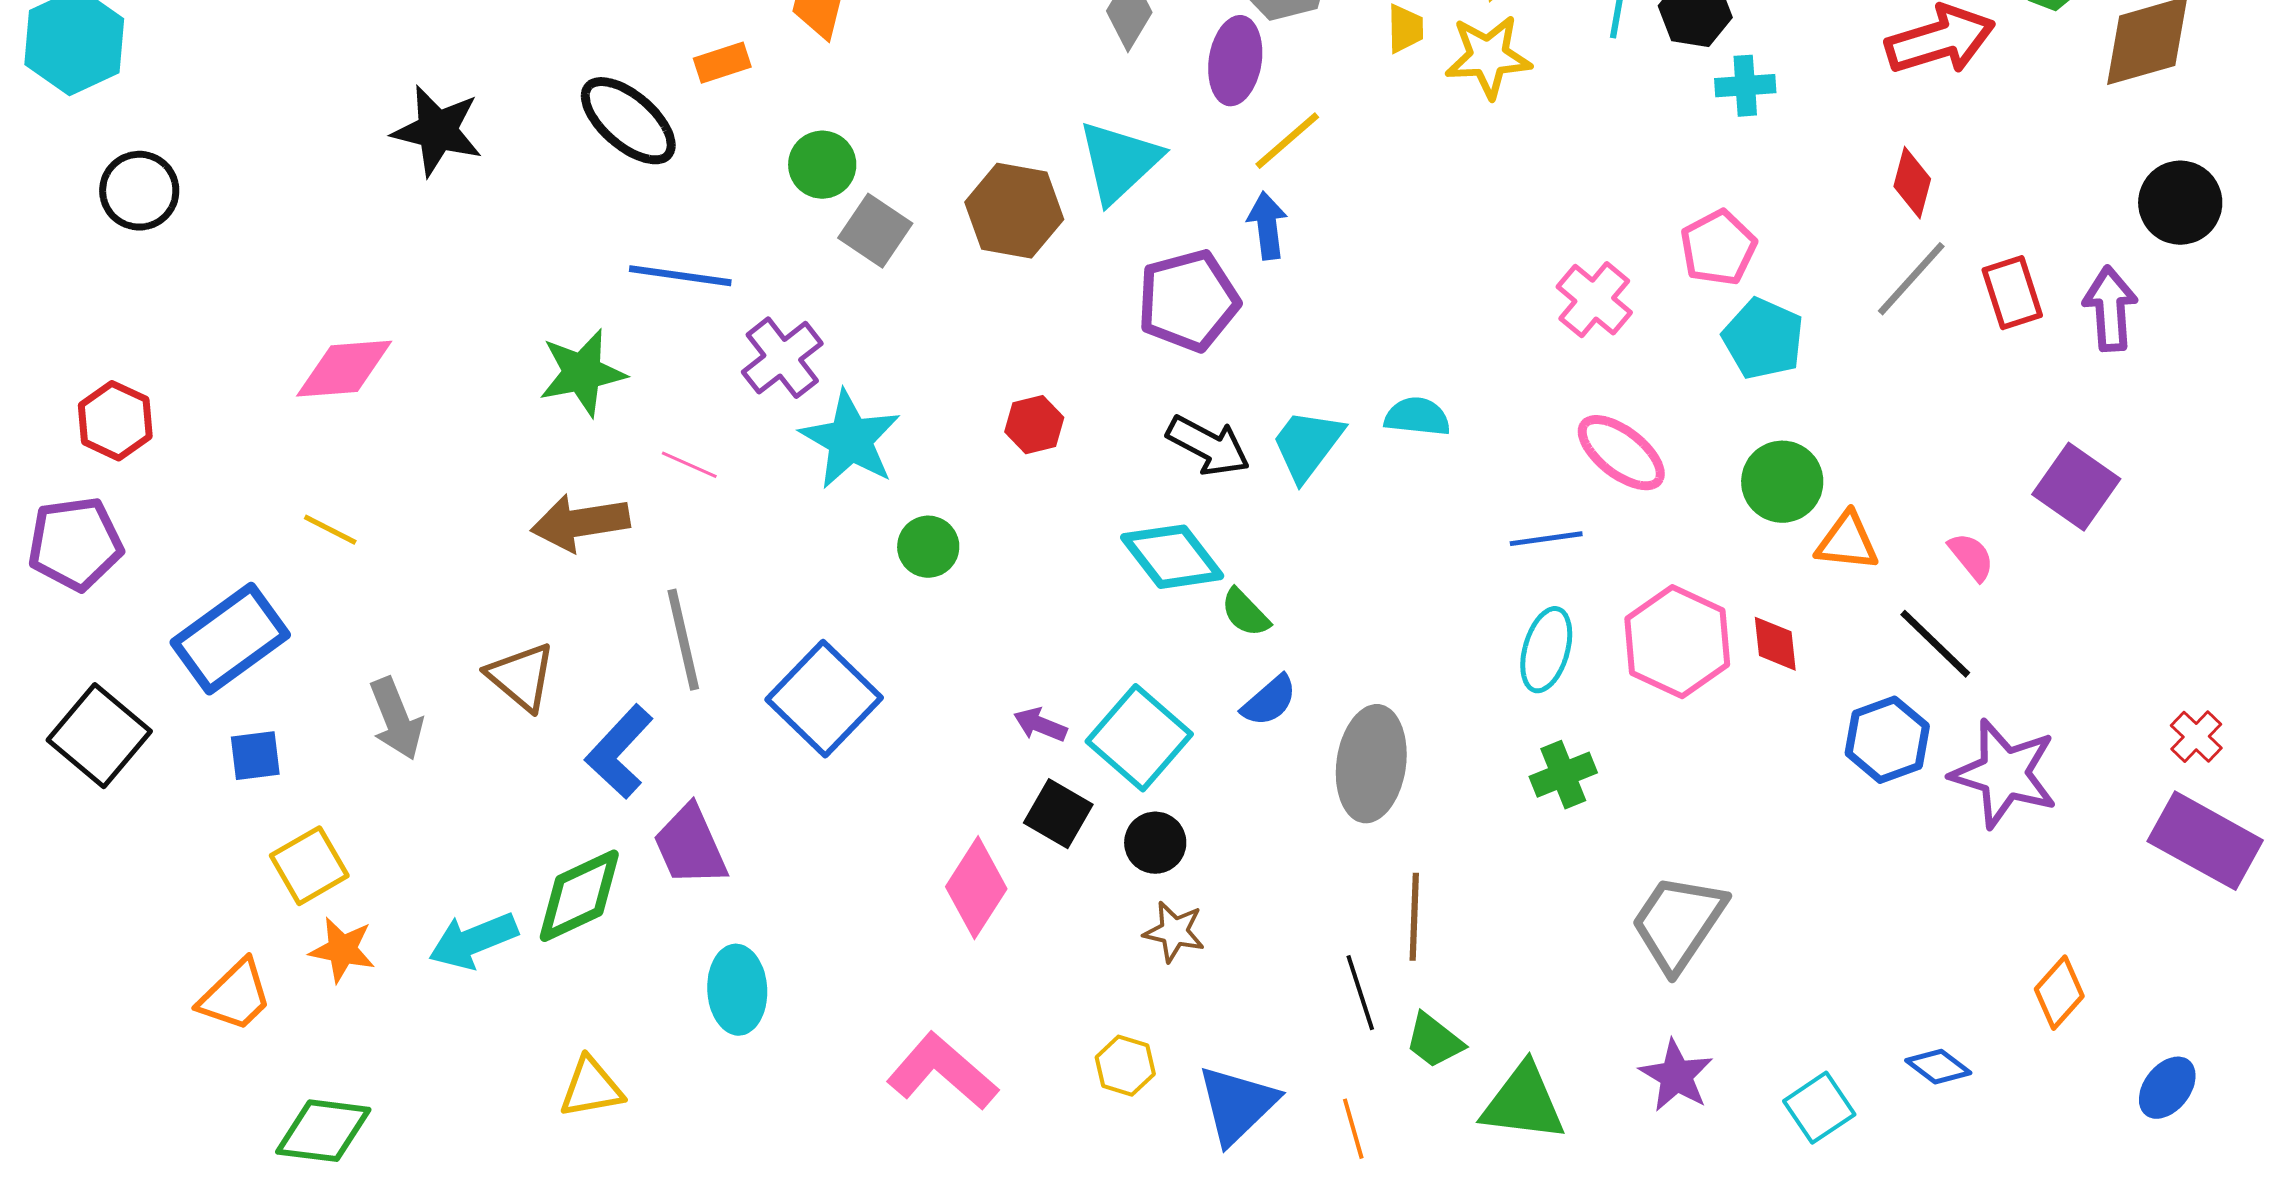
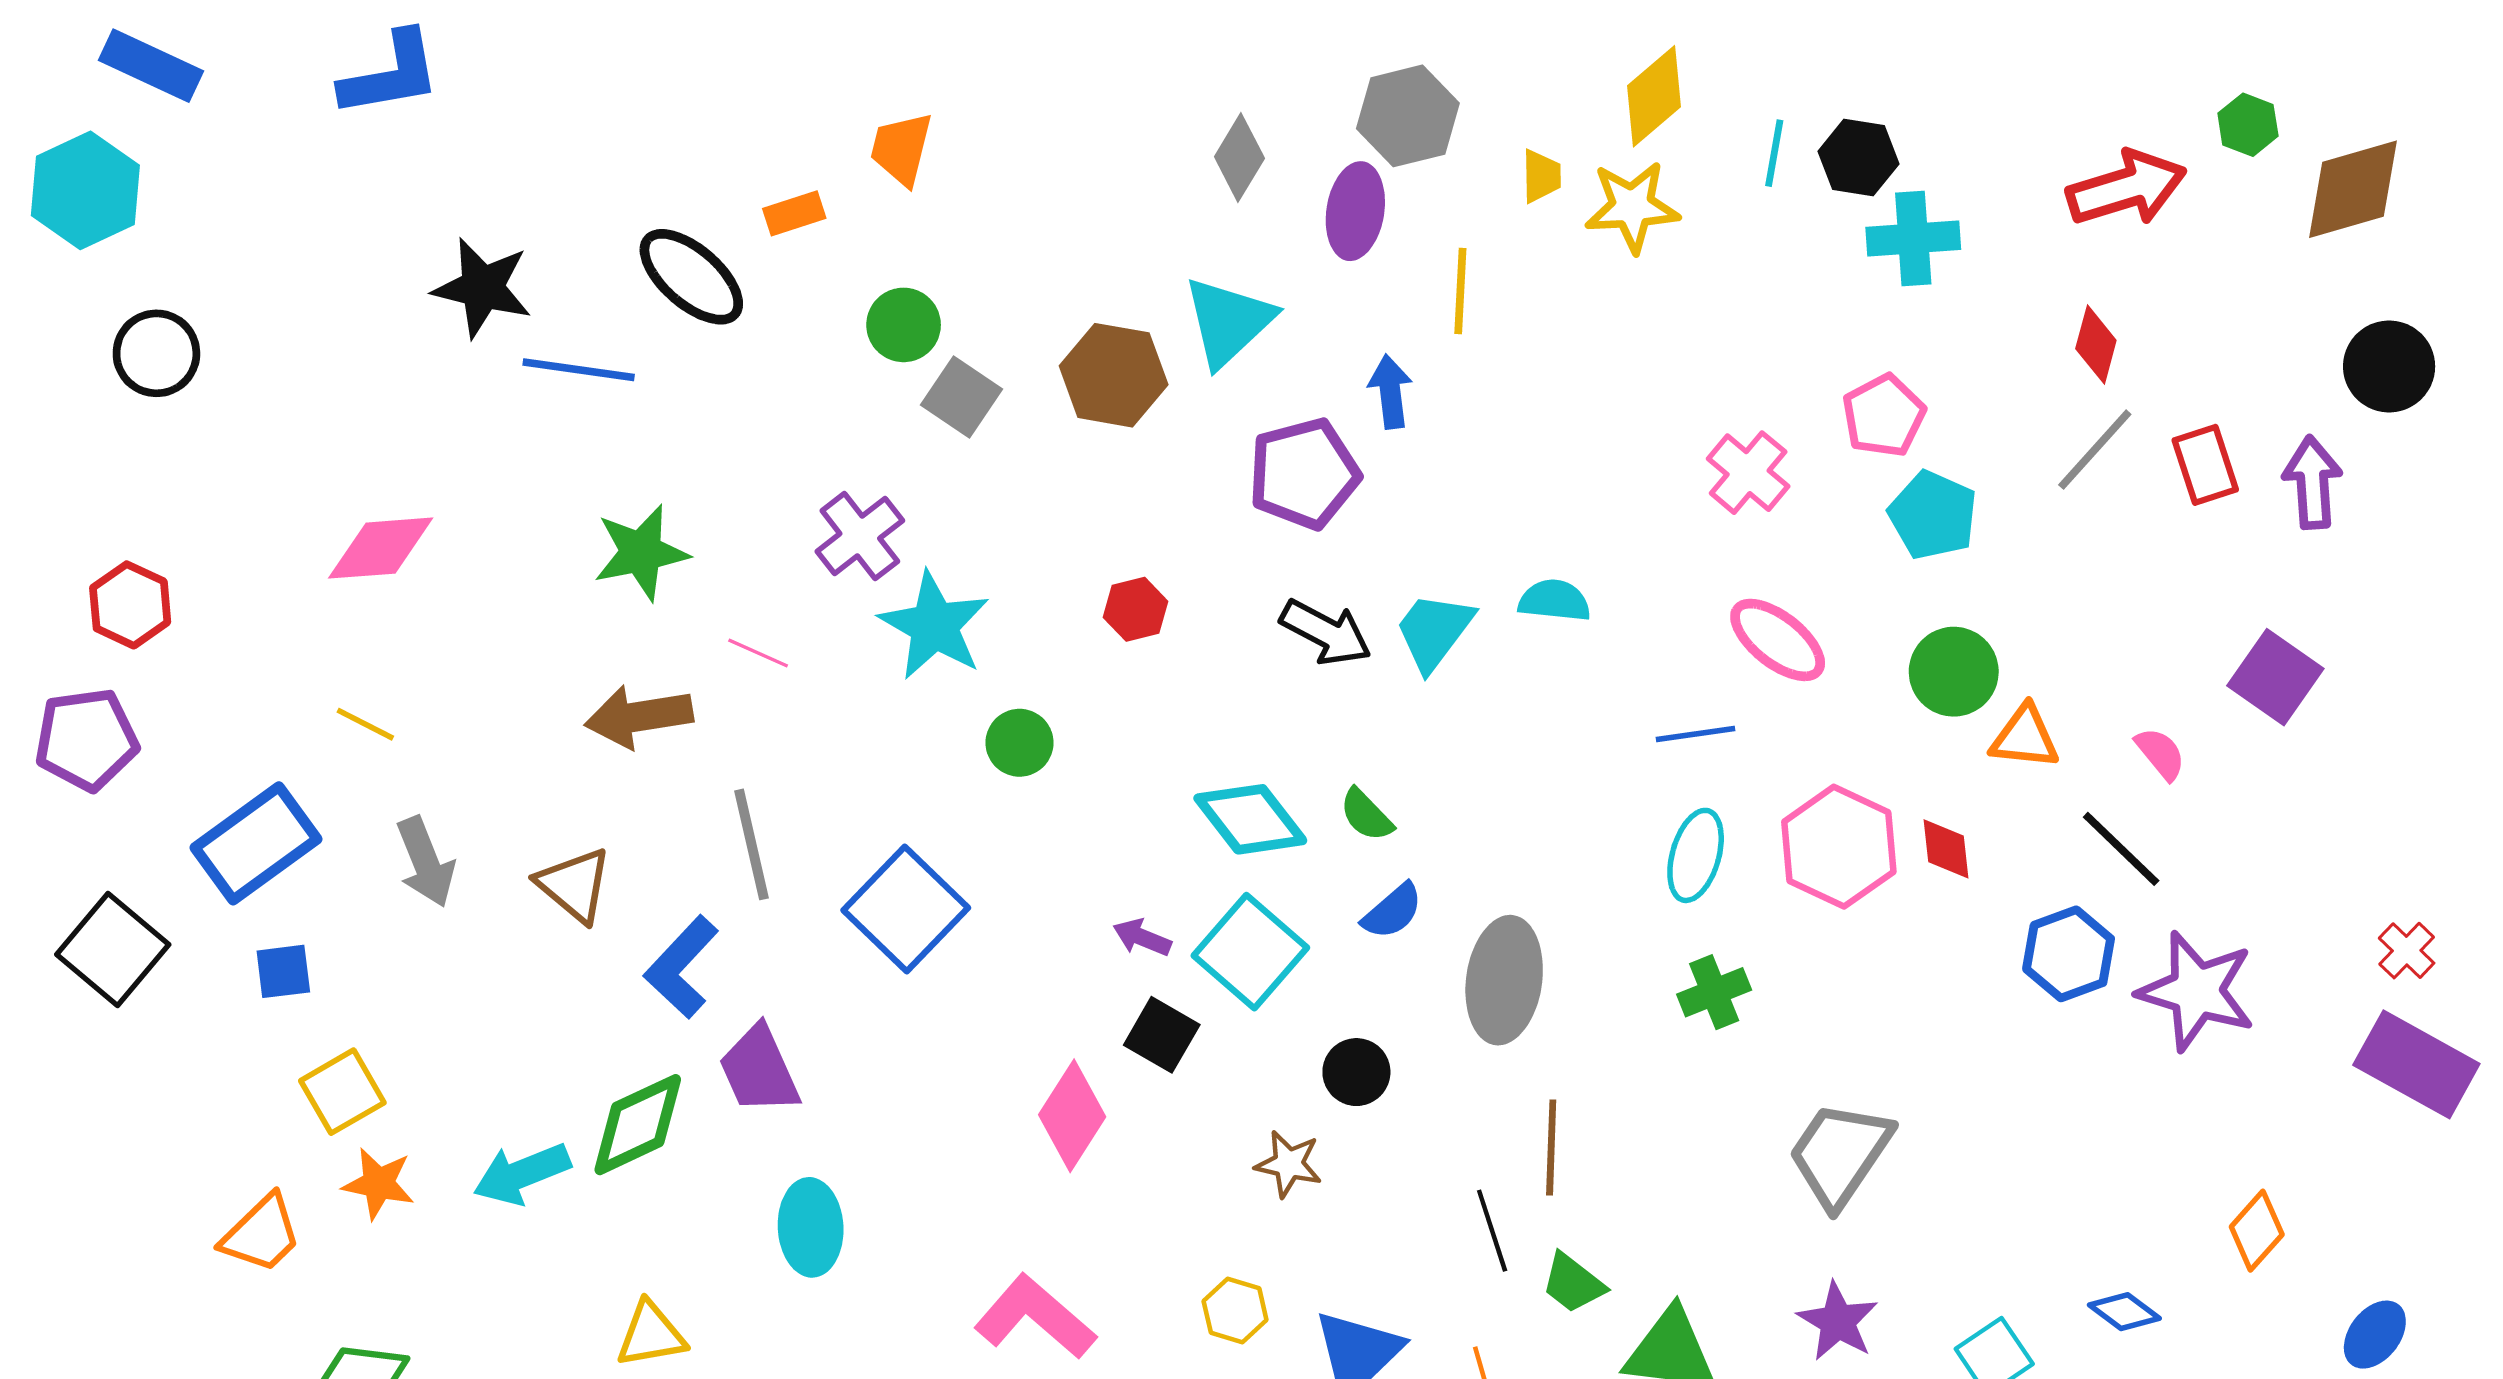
cyan cross: (1745, 86) -> (1913, 238), size x1.4
yellow line: (1287, 141) -> (1460, 291), moved, turned -46
blue line: (680, 276) -> (579, 370), moved
cyan diamond: (1172, 557) -> (1250, 819), moved
gray arrow: (396, 719) -> (426, 862), moved
black circle: (1155, 843) -> (1356, 1072), moved

